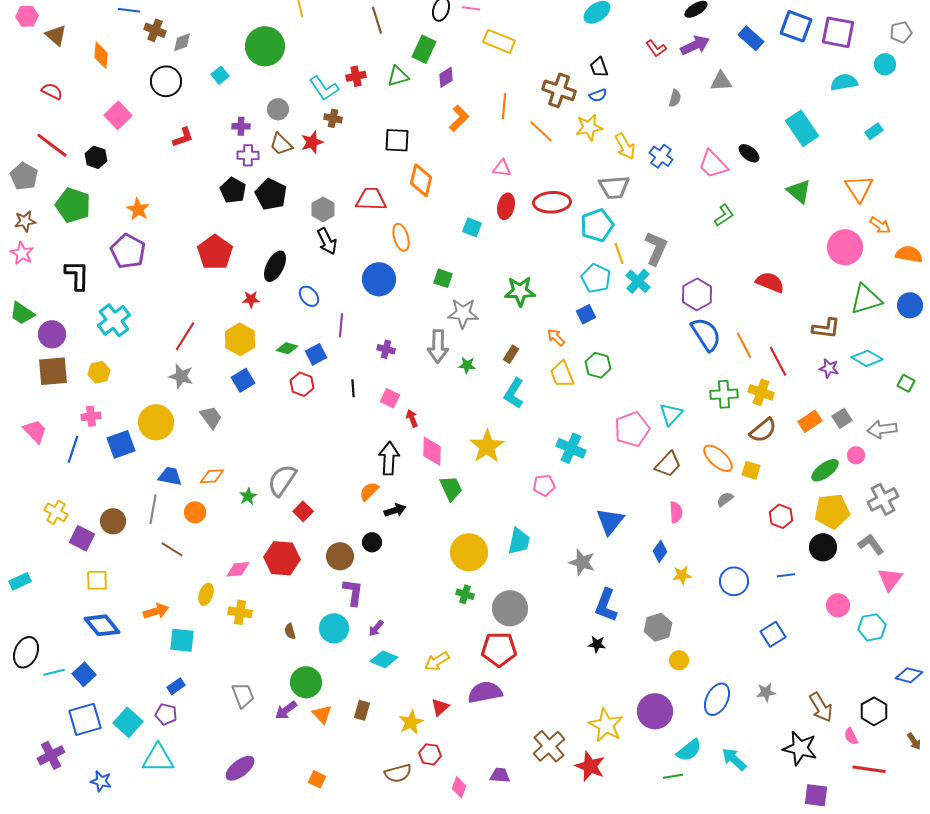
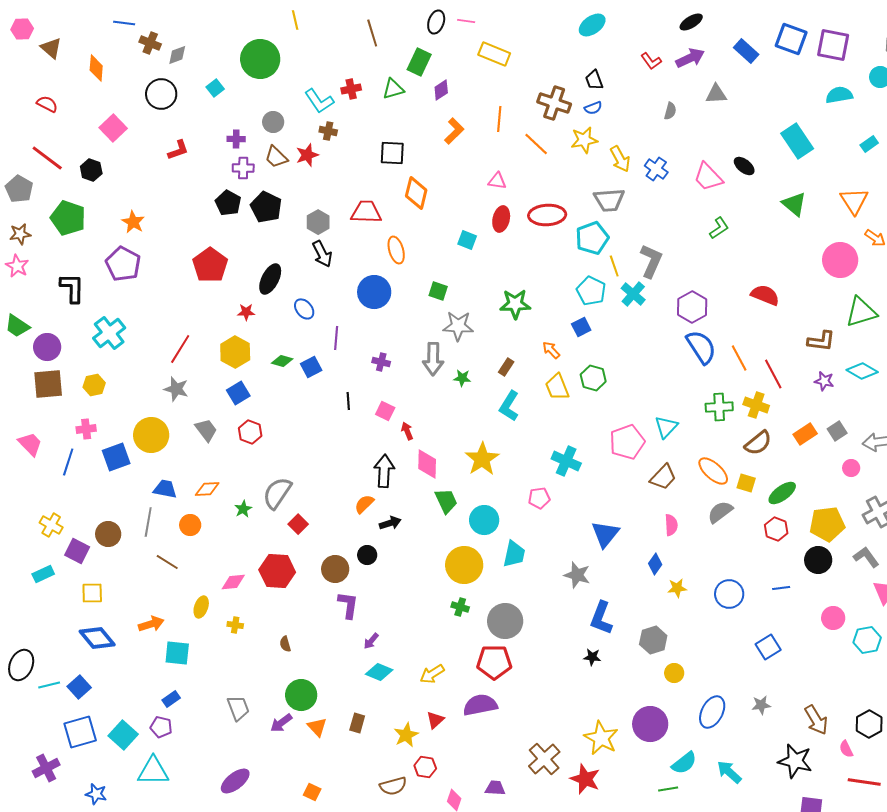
red hexagon: (302, 384) -> (250, 432), moved
green ellipse: (825, 470) -> (782, 493), moved
gray semicircle: (725, 499) -> (720, 512), size x1.5
cyan rectangle: (20, 581) -> (43, 574), moved
yellow cross: (240, 612) -> (235, 625), size x0.7
cyan circle: (334, 628) -> (484, 520), moved

